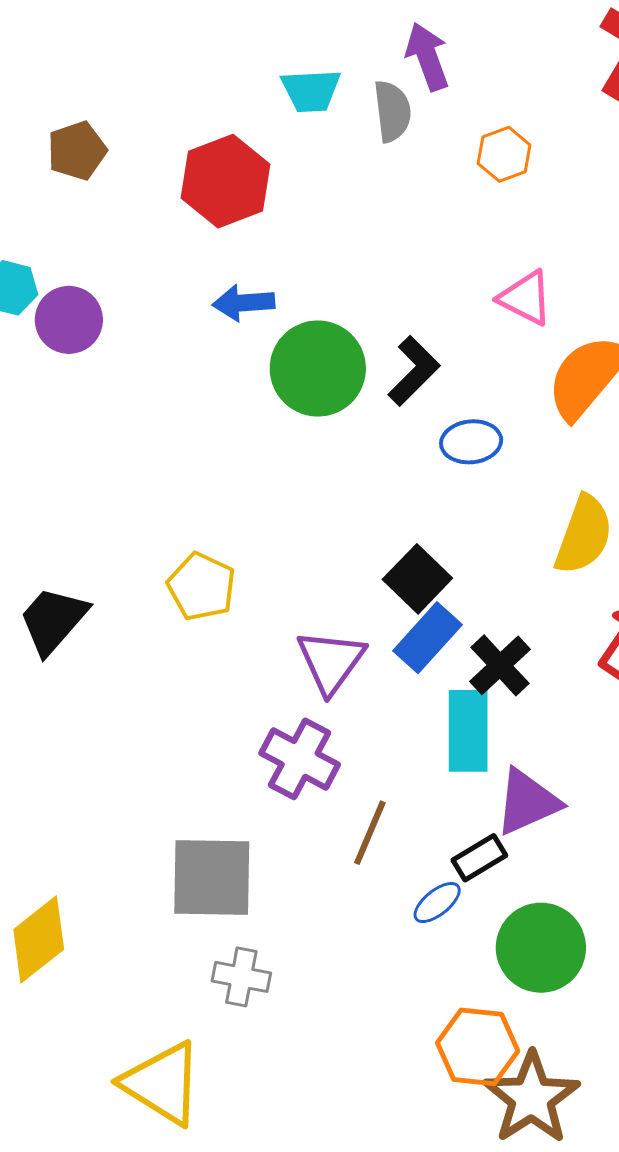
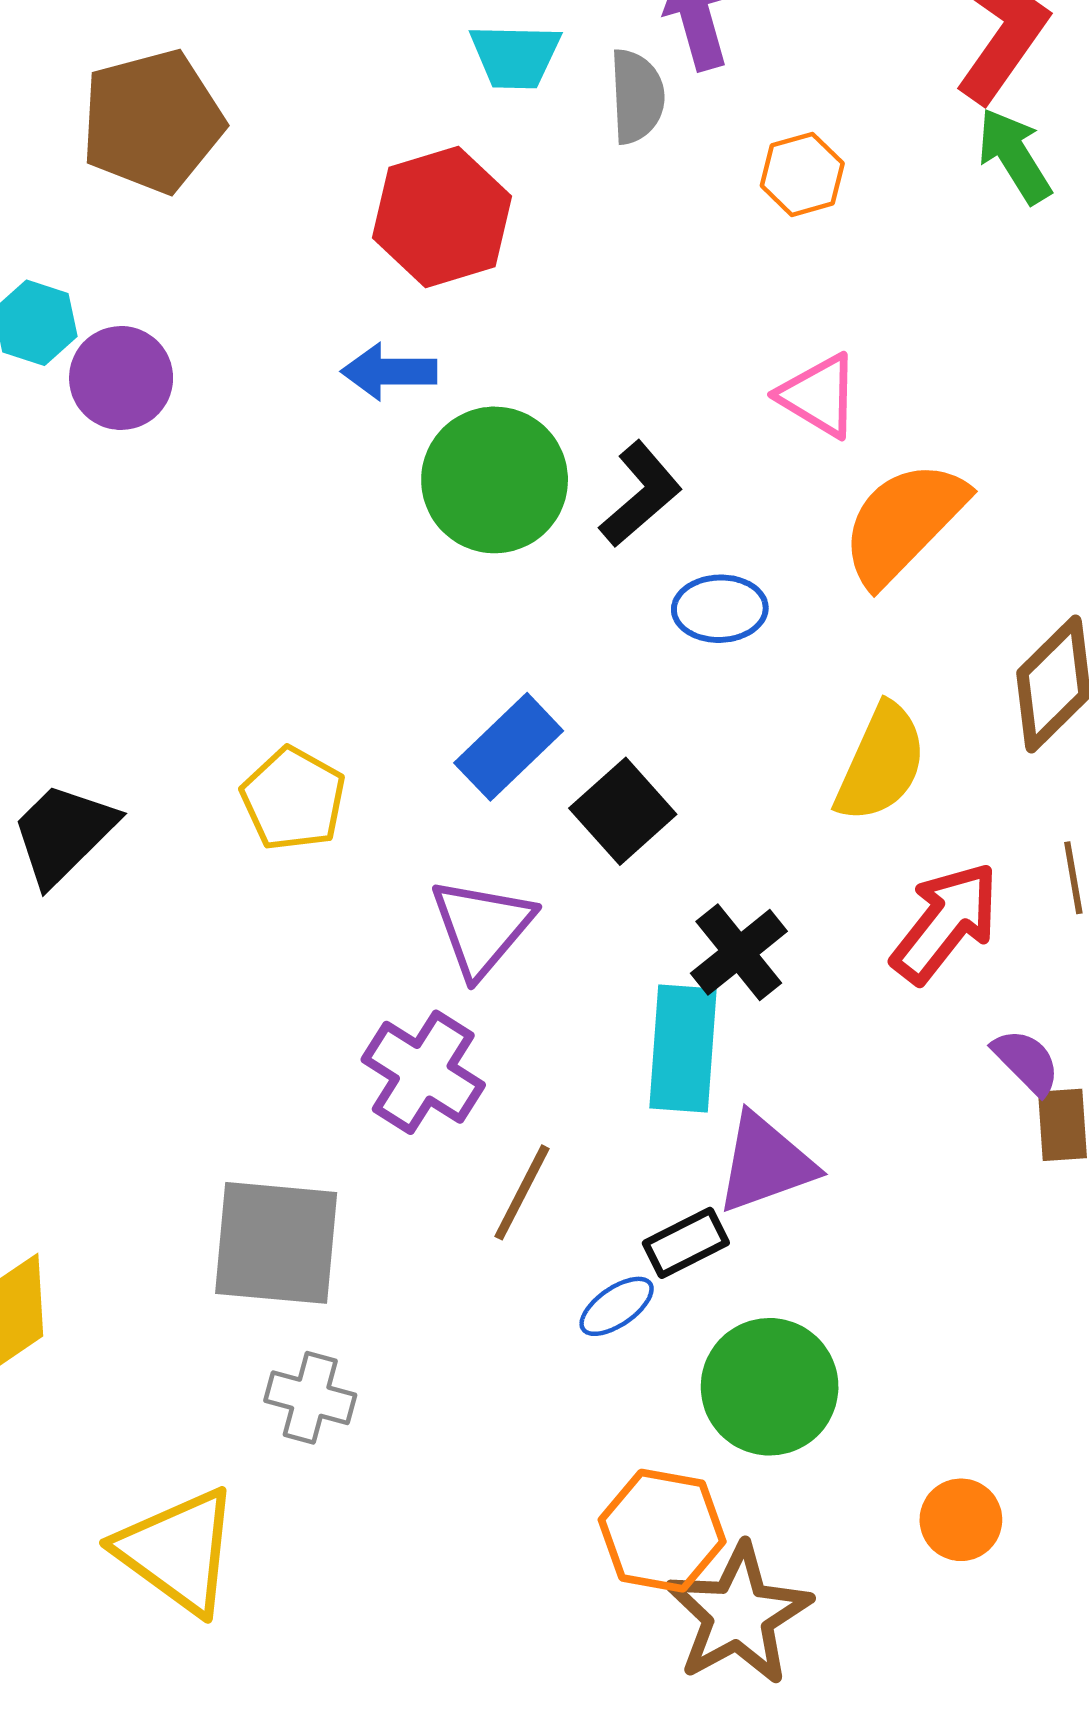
brown pentagon: (77, 151) -> (152, 121), size x1.6
red hexagon: (226, 181) -> (442, 217), moved
blue rectangle: (428, 638) -> (509, 747), moved

